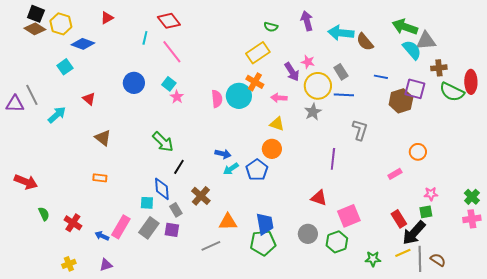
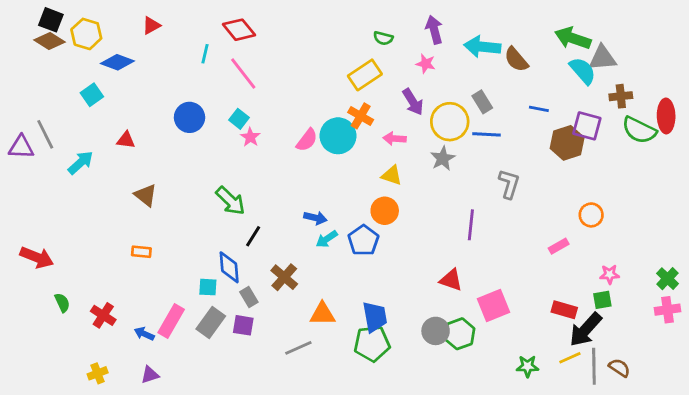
pink star: (308, 62) -> (426, 64), moved
red triangle: (89, 99) -> (126, 140), turned -32
pink semicircle: (217, 99) -> (307, 140), turned 42
red rectangle: (399, 219) -> (564, 310), turned -42
green hexagon: (337, 242) -> (460, 334), moved

